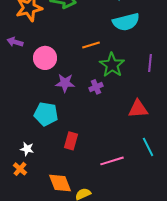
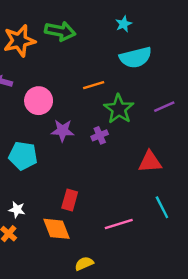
purple line: (150, 63) -> (164, 107), turned 60
cyan pentagon: (46, 114) -> (23, 156), moved
orange diamond: (60, 183) -> (57, 229), moved

